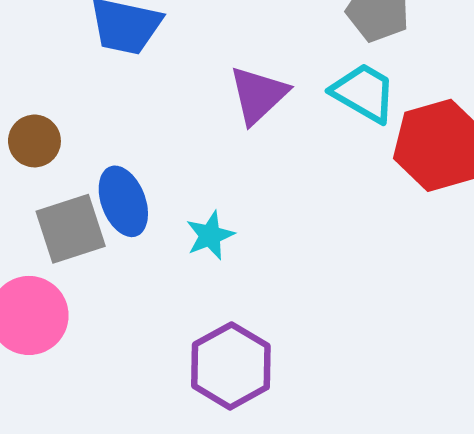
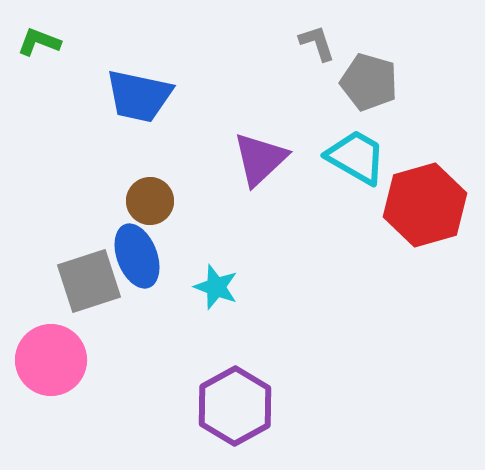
brown circle: (34, 141) -> (150, 201), moved
cyan star: (210, 235) -> (216, 287), turned -30

